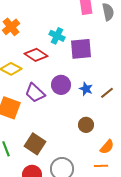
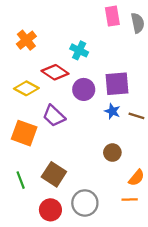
purple square: (81, 49) -> (117, 84), moved
purple circle: (61, 85) -> (84, 89), moved
brown line: (107, 93) -> (136, 116), turned 56

